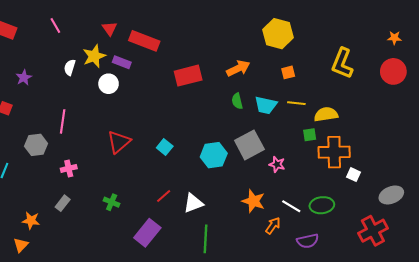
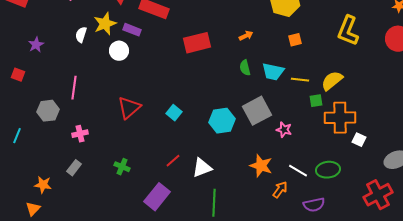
orange arrow: (238, 68) -> (246, 36), size x0.6
yellow line: (296, 103) -> (300, 80), moved
yellow semicircle: (326, 114) -> (332, 81), turned -30

